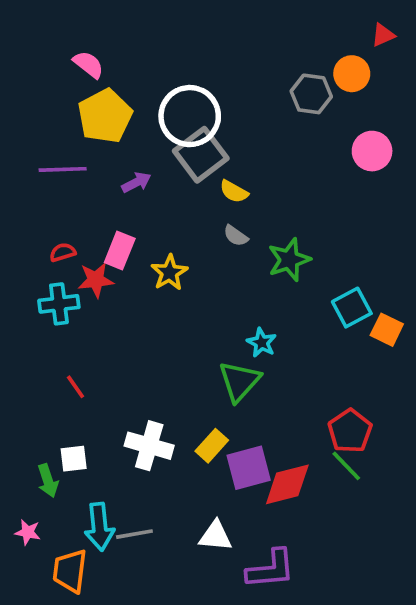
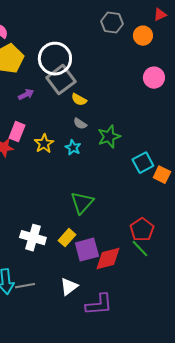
gray hexagon: (311, 94) -> (112, 23), moved
cyan star: (262, 343) -> (73, 148), moved
white triangle: (215, 536) -> (69, 287), turned -42

